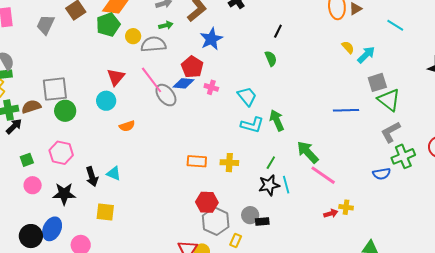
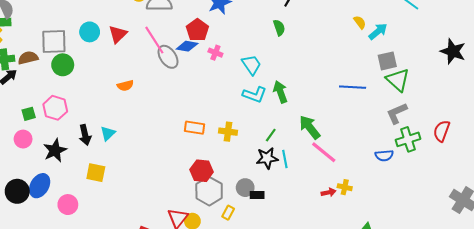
cyan circle: (106, 101) -> (90, 32), moved
green square: (27, 160) -> (29, 114), moved
cyan triangle: (114, 173) -> (108, 133), turned 49
black star: (64, 194) -> (55, 150), turned -30

